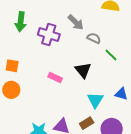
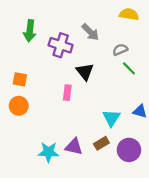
gray semicircle: (94, 38) -> (120, 50), moved, turned -48
black triangle: (83, 70) -> (85, 72), moved
pink rectangle: (55, 77) -> (67, 93), turned 72

